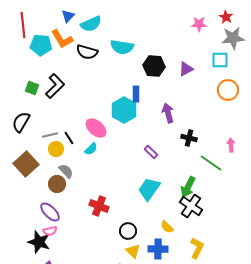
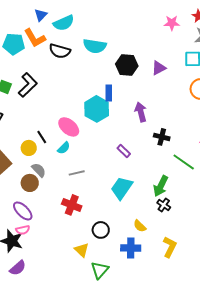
gray line: (50, 135) -> (77, 173), moved
black cross: (191, 206) -> (164, 205), size x0.6
yellow triangle: (133, 251) -> (82, 250), moved

